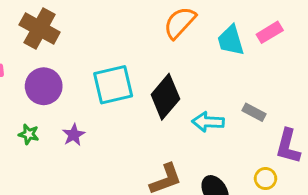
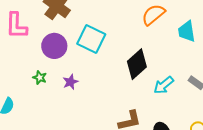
cyan square: (113, 85) -> (91, 39), moved, turned 32
cyan arrow: (208, 122) -> (164, 85), turned -50

